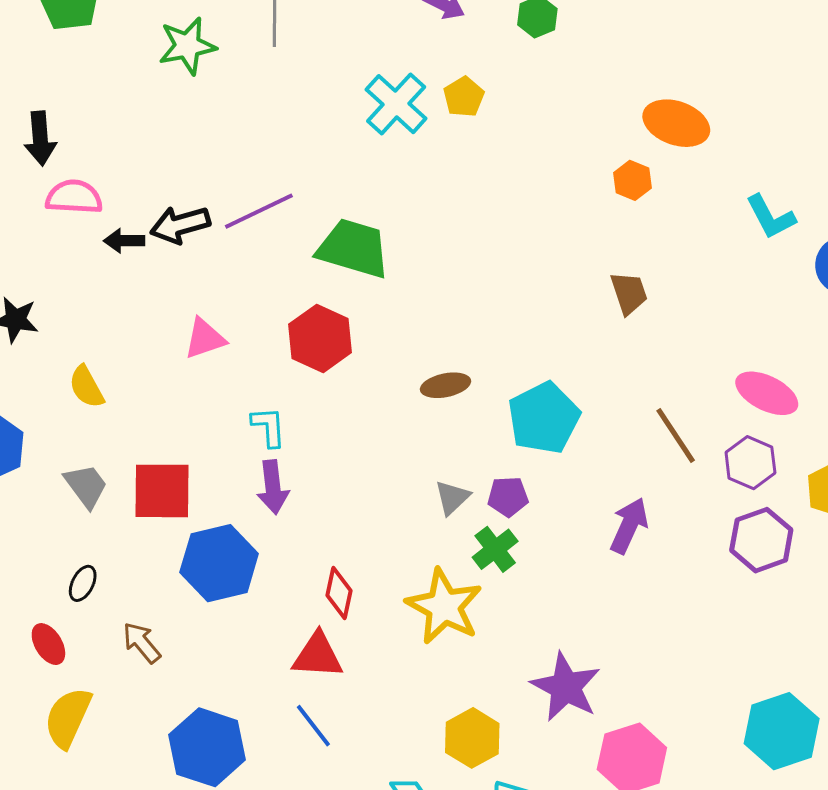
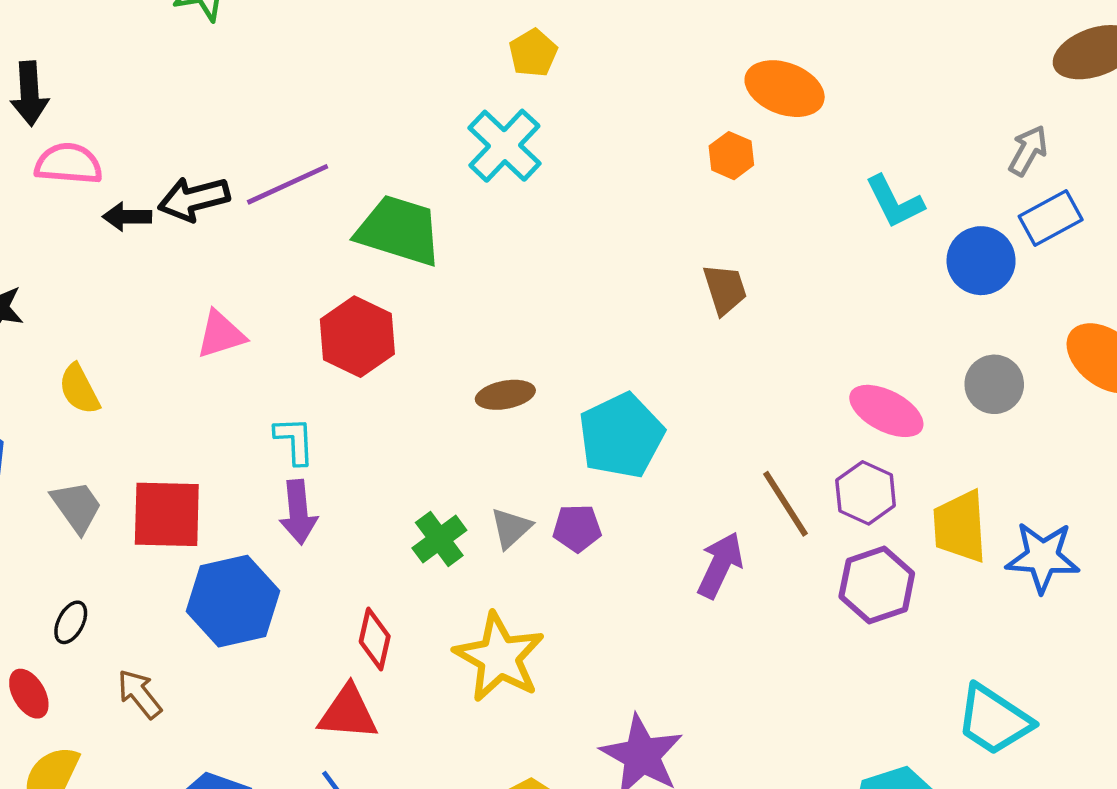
cyan cross: (396, 104) -> (504, 146), moved
brown line: (676, 435) -> (786, 504), moved
green cross: (495, 549) -> (439, 539), moved

